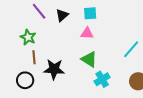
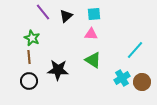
brown line: (34, 57) -> (29, 57), moved
cyan cross: (102, 79) -> (122, 78), moved

